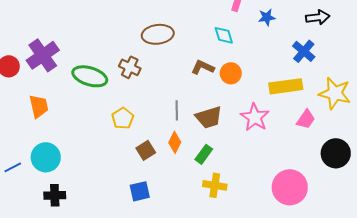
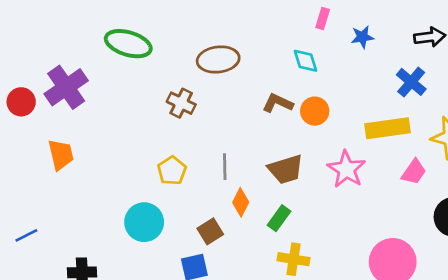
green ellipse: (90, 76) -> (128, 44), moved
gray line: (177, 110) -> (225, 167), moved
brown square: (146, 150) -> (210, 231), moved
cyan circle: (46, 157) -> (144, 222), moved

